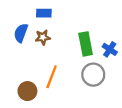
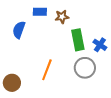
brown star: (43, 37) -> (62, 17), moved
brown circle: (27, 91) -> (12, 83), moved

